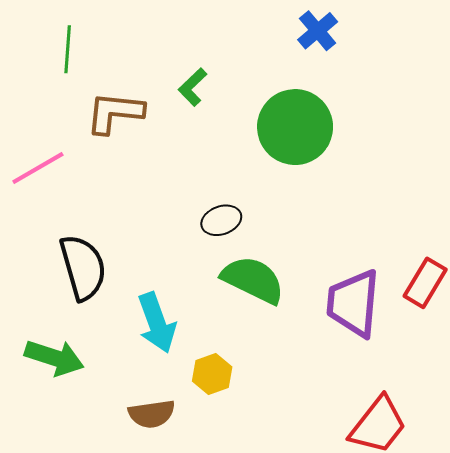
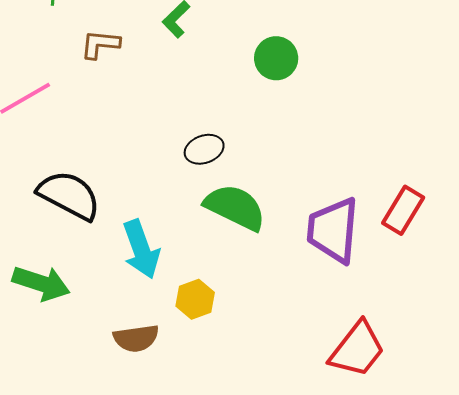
brown L-shape: (115, 113) -> (100, 44), size x0.7
green circle: (295, 127) -> (276, 58), size x0.6
black semicircle: (83, 267) -> (69, 195), turned -46

